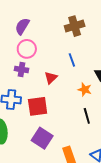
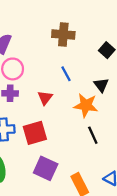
brown cross: (75, 26) -> (63, 34), turned 30
orange star: (85, 90) -> (86, 105), size x1.5

